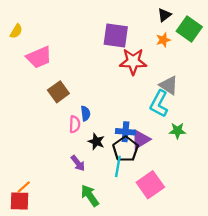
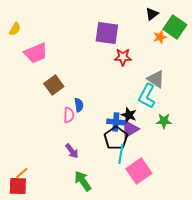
orange star: (163, 40) -> (160, 37), moved
red star: (133, 61) -> (123, 57), size x0.7
black star: (96, 142) -> (129, 115), moved
cyan line: (118, 166) -> (121, 154), moved

